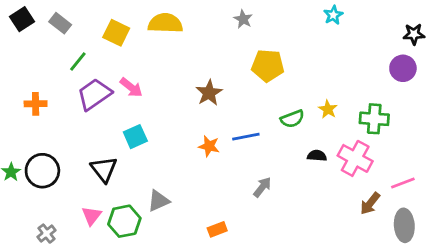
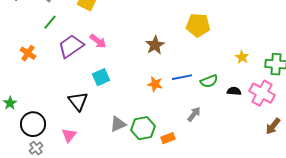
green line: (78, 61) -> (50, 22), moved
orange cross: (36, 104) -> (28, 53), turned 35
green semicircle: (292, 119) -> (209, 81), moved
black circle: (42, 171) -> (33, 124), moved
green hexagon: (124, 221) -> (143, 128), moved
orange rectangle: (217, 229) -> (168, 138), moved

